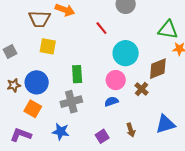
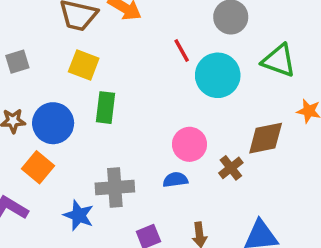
green triangle: (168, 30) -> (279, 61), moved
cyan circle: (126, 53) -> (218, 75), moved
green rectangle: (77, 74) -> (106, 108), moved
gray cross: (71, 102) -> (115, 187), moved

